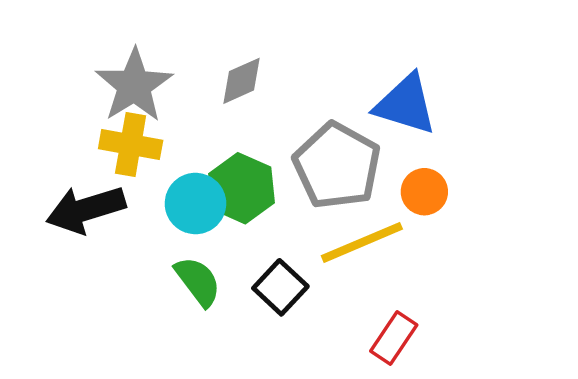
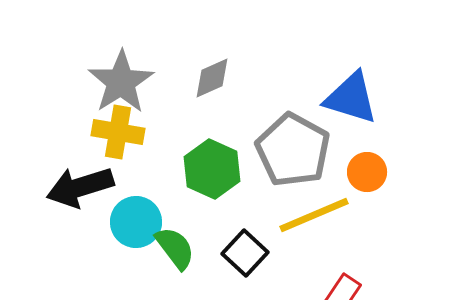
cyan circle: (195, 204) -> (136, 222), moved

